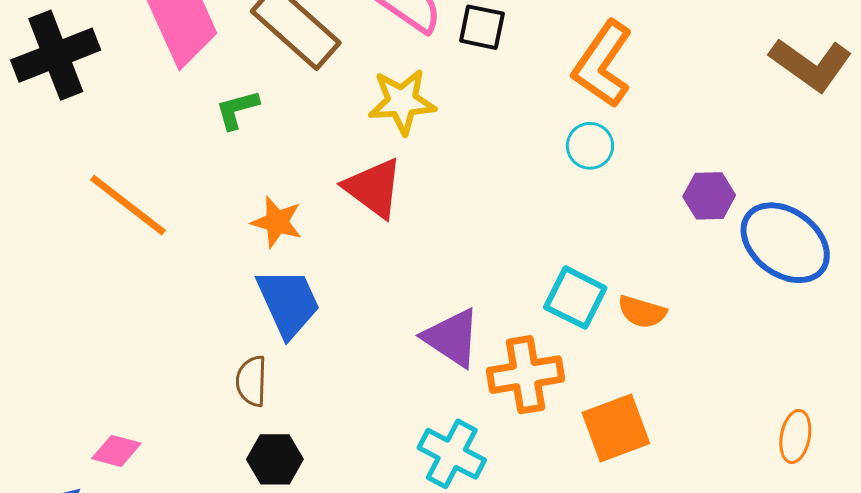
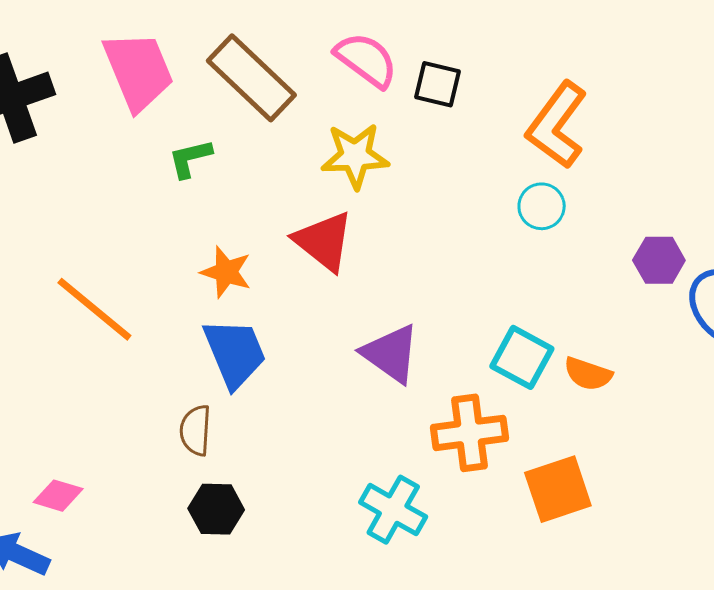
orange line: (128, 205) -> (94, 309), moved
purple triangle: (452, 338) -> (391, 354), moved

